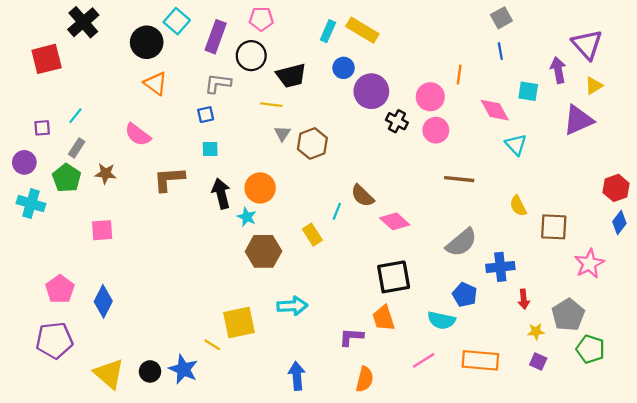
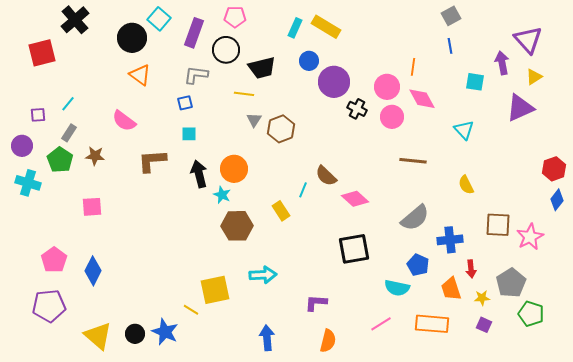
pink diamond: (495, 110) -> (422, 99), moved
brown square: (554, 227) -> (498, 225), moved
orange trapezoid: (384, 318) -> (451, 289), moved

